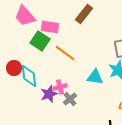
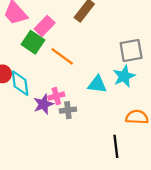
pink rectangle: (50, 27) -> (45, 26), turned -54
gray cross: (70, 99) -> (68, 110), turned 32

